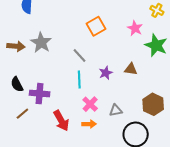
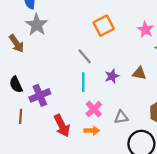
gray star: (41, 43) -> (37, 25), moved
brown arrow: (16, 46) -> (17, 43), turned 48
purple cross: (40, 94) -> (40, 95), turned -30
brown line: (22, 114) -> (21, 116), turned -48

